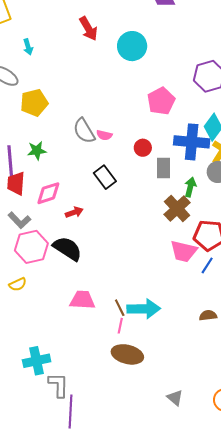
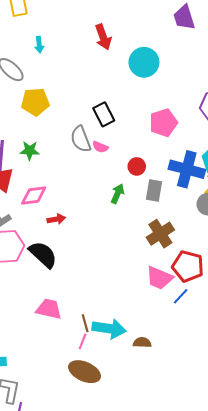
black rectangle: (105, 177) -> (104, 114), moved
green arrow: (190, 187) -> (117, 194), moved
brown semicircle: (208, 315) -> (142, 343), moved

